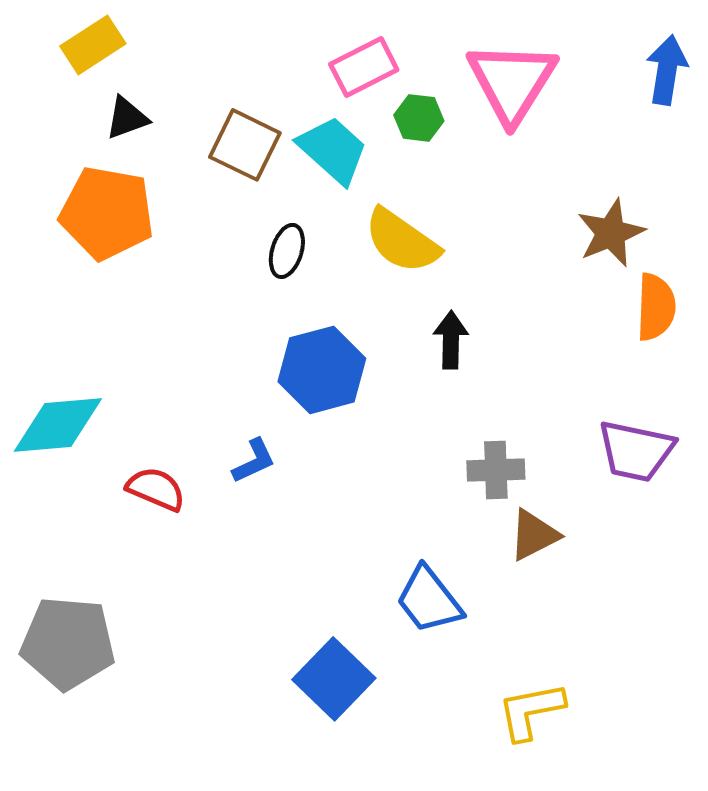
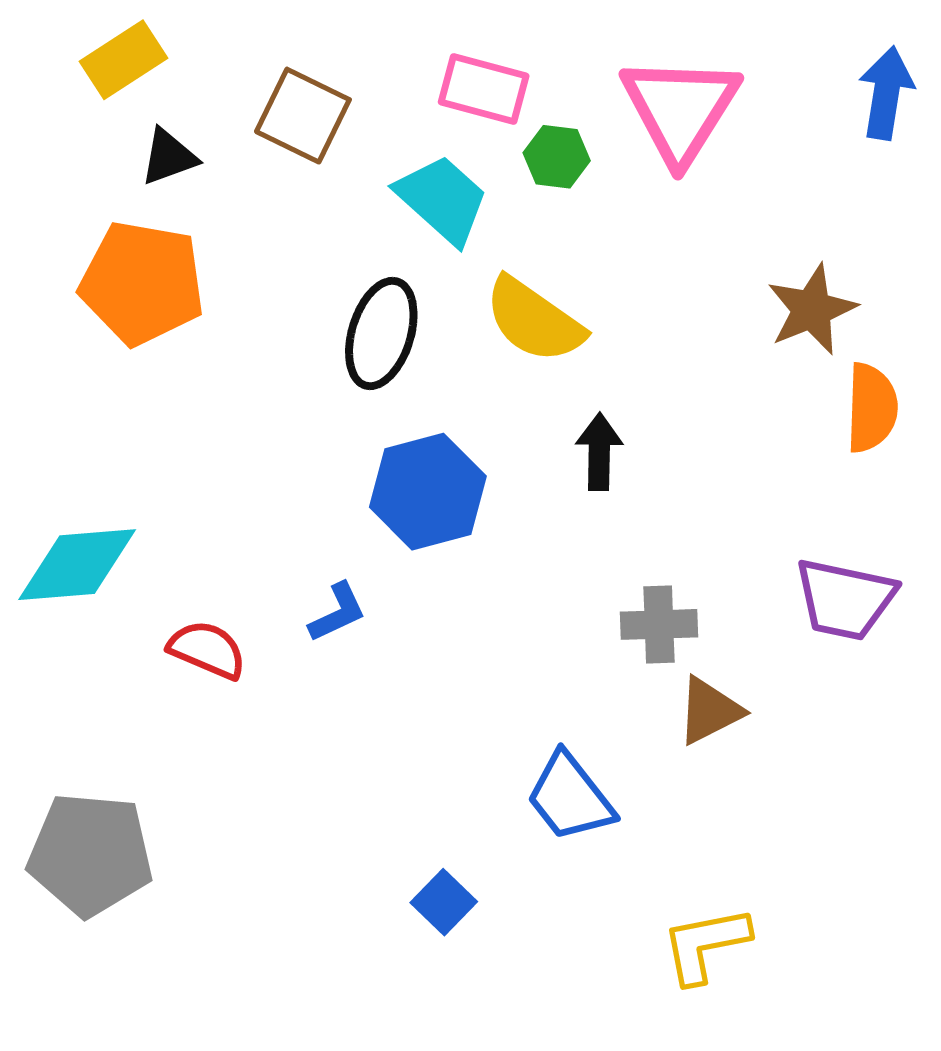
pink rectangle: (364, 67) -> (484, 89), turned 42
brown square: (245, 145) -> (303, 116), moved
black ellipse: (287, 251) -> (381, 333), size x1.5
blue square: (334, 679) -> (444, 902), size x0.6

